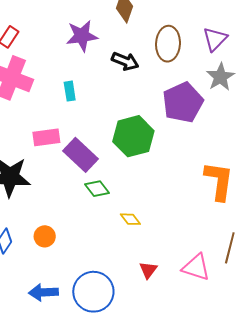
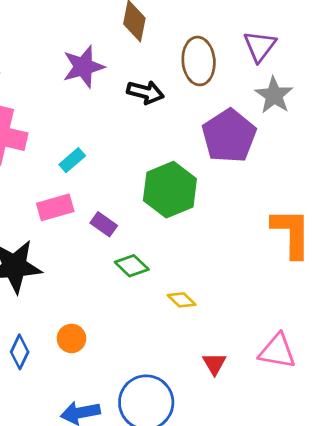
cyan rectangle: (70, 91) -> (72, 160), moved, turned 66
purple rectangle: (81, 155) -> (104, 224), size x0.6

